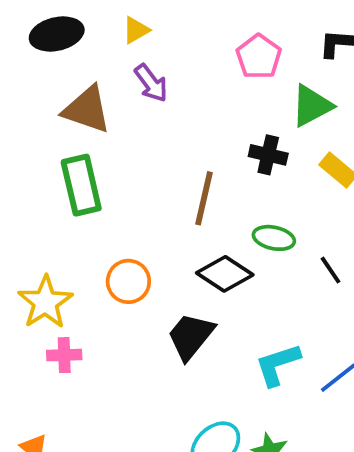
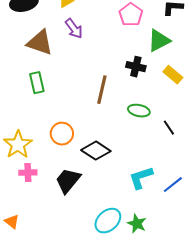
green rectangle: (81, 185) -> (37, 83), size x0.7
black diamond: (225, 274) -> (96, 151), moved
black trapezoid: (191, 336) -> (68, 181), moved

